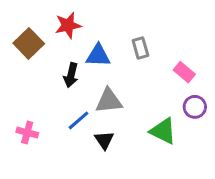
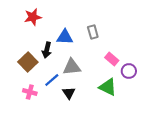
red star: (68, 25) -> (33, 17), moved
brown square: (29, 43) -> (28, 62), moved
pink rectangle: (184, 72) -> (112, 59), moved
pink cross: (27, 133) -> (30, 92), moved

